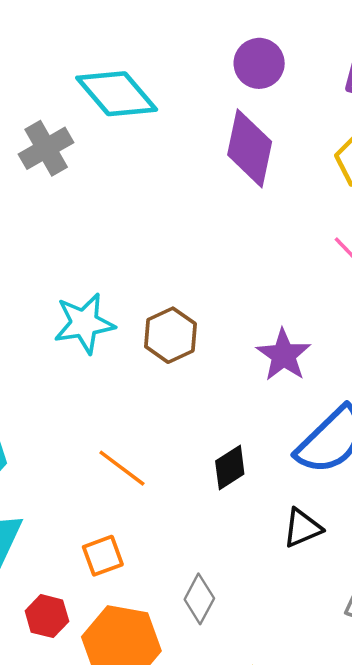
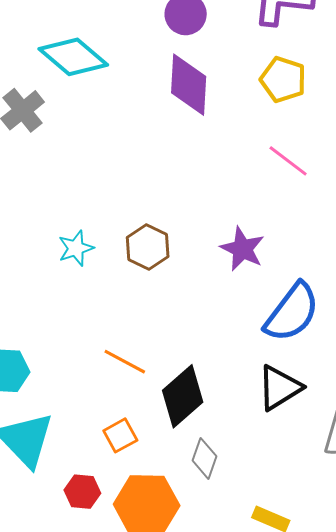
cyan star: (84, 323) -> (76, 248), size x0.7
black diamond: (230, 467) -> (183, 396), moved, size x1.6
black triangle: (302, 528) -> (280, 388), size x1.4

